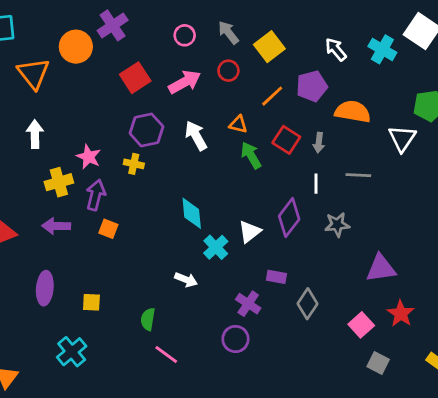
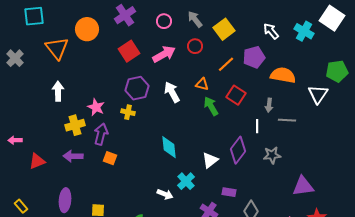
purple cross: (113, 25) -> (125, 15), moved
gray arrow: (319, 143) -> (269, 105), moved
cyan cross: (216, 247) -> (186, 181), moved

